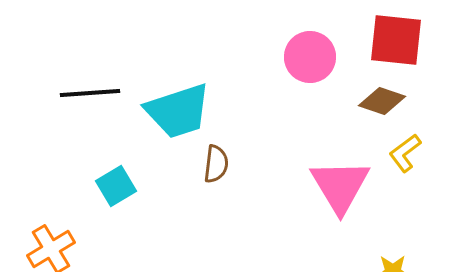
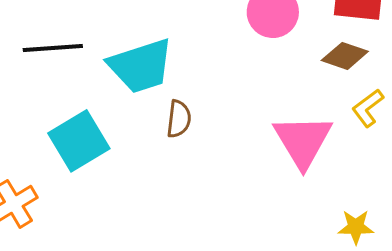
cyan square: (116, 186) -> (79, 141), size x1.5

